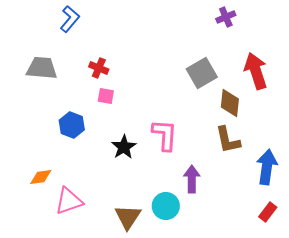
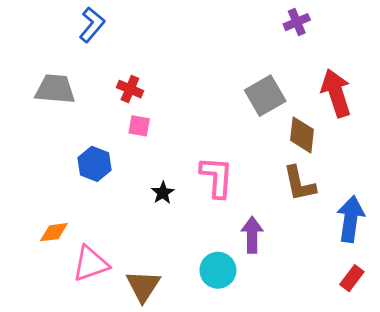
black star: (124, 147) -> (163, 193), size x0.7
brown triangle: (128, 217) -> (143, 286), moved

